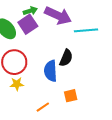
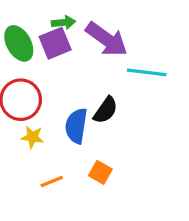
yellow star: (17, 84) -> (32, 137), moved
orange square: (71, 96) -> (100, 172), turned 32

